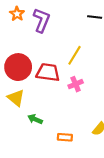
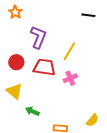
purple L-shape: (41, 20) -> (38, 37), moved
red circle: (18, 67) -> (16, 62), size x0.6

